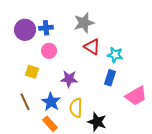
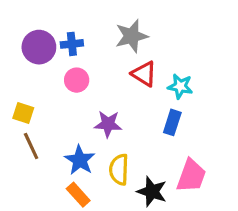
yellow square: (32, 72) -> (23, 113), moved
pink trapezoid: (136, 96) -> (191, 176), moved, turned -40
brown line: (25, 102) -> (31, 146), moved

